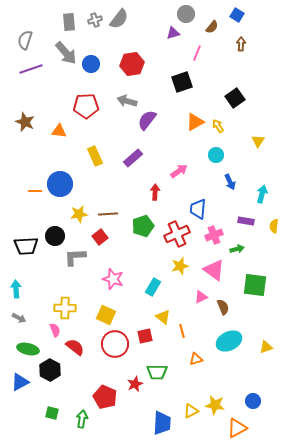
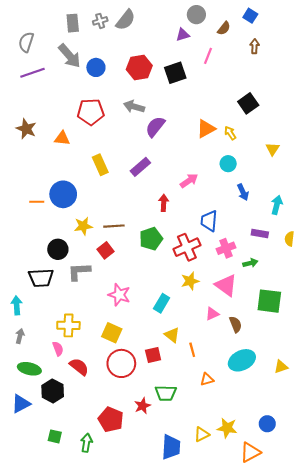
black square: (182, 82) -> (175, 73), moved
black trapezoid: (26, 246) -> (41, 278), moved
gray arrow: (19, 318) -> (20, 336), turned -104

